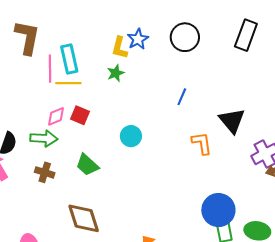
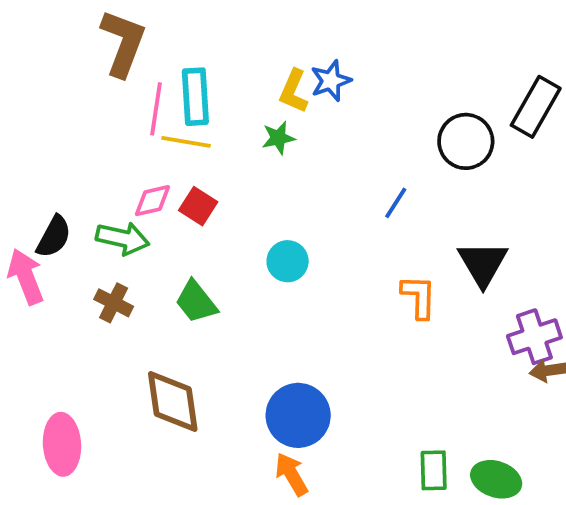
black circle: (185, 37) -> (466, 141), moved
blue circle: (218, 210) -> (298, 415), moved

